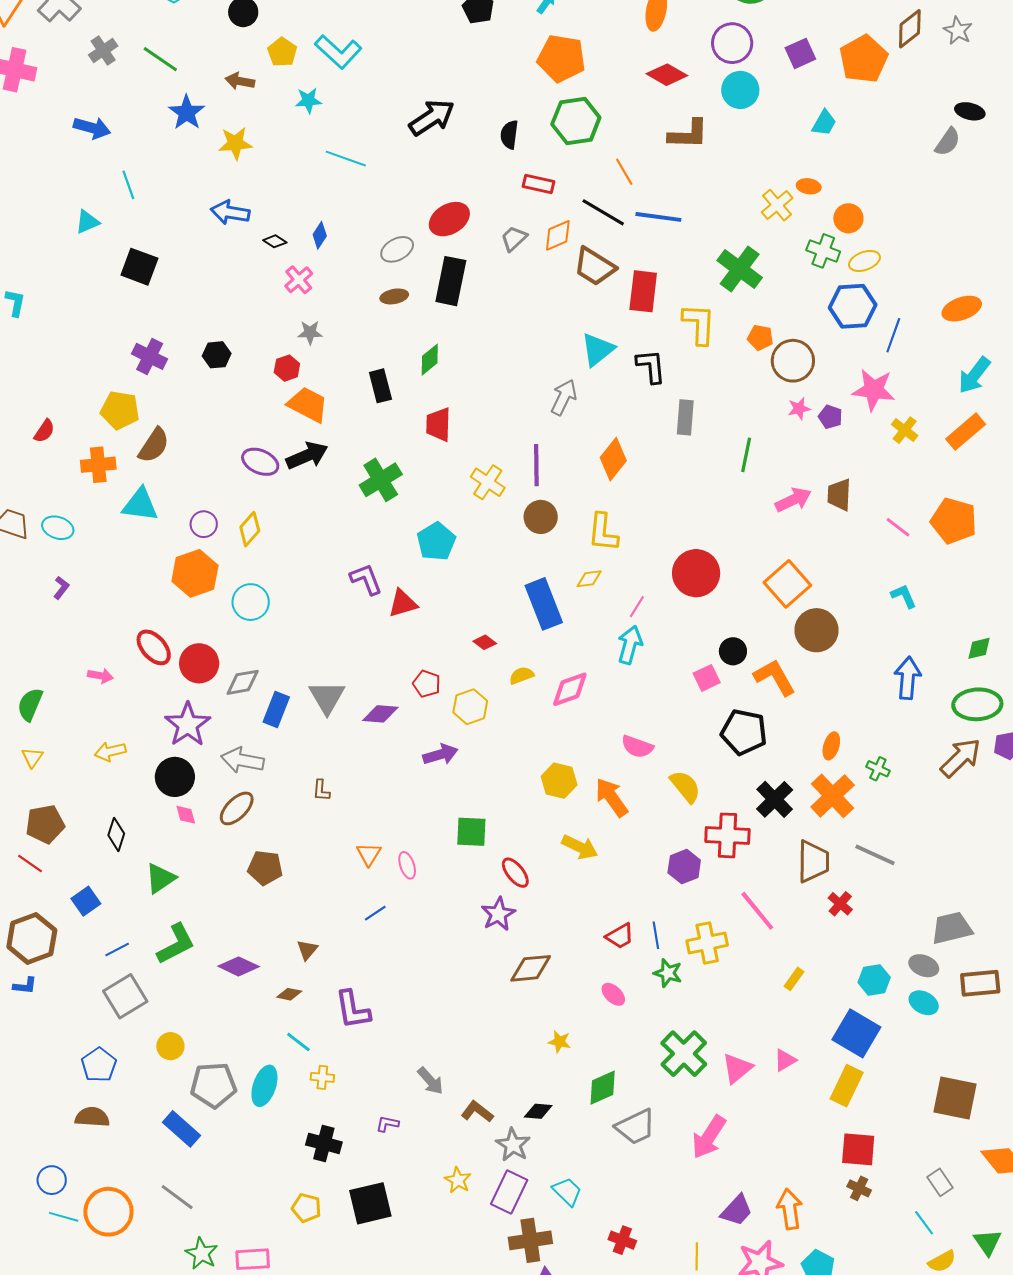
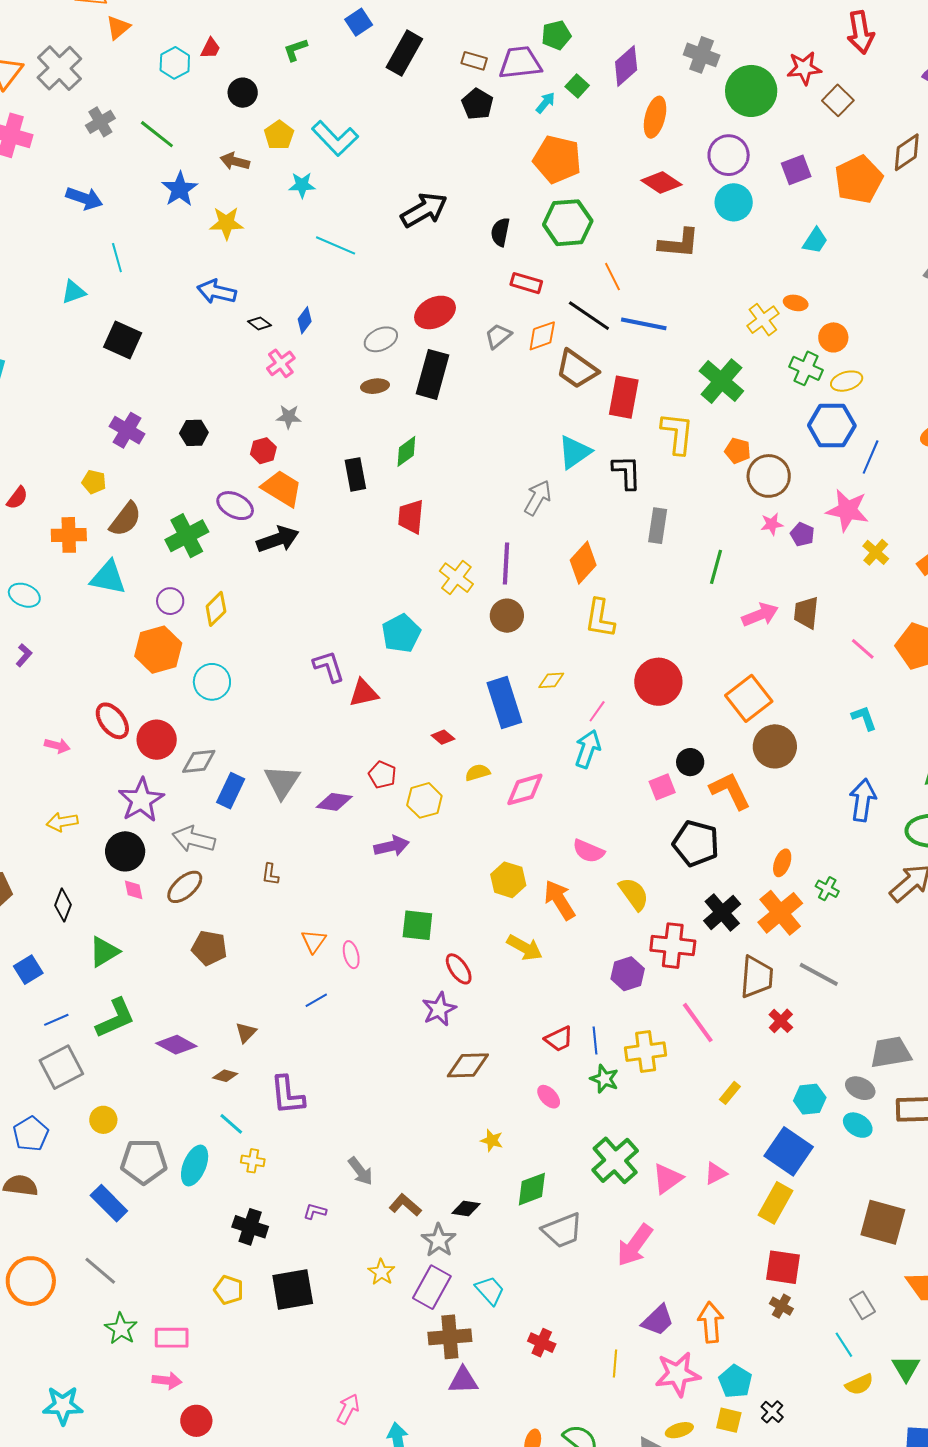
yellow pentagon: (120, 410) -> (94, 482), size x0.6
purple ellipse: (260, 462) -> (235, 506), moved
green cross: (381, 480) -> (187, 536), moved
yellow L-shape: (603, 532) -> (600, 618), moved

